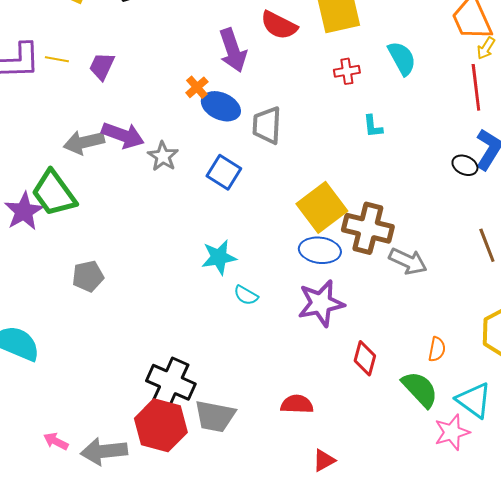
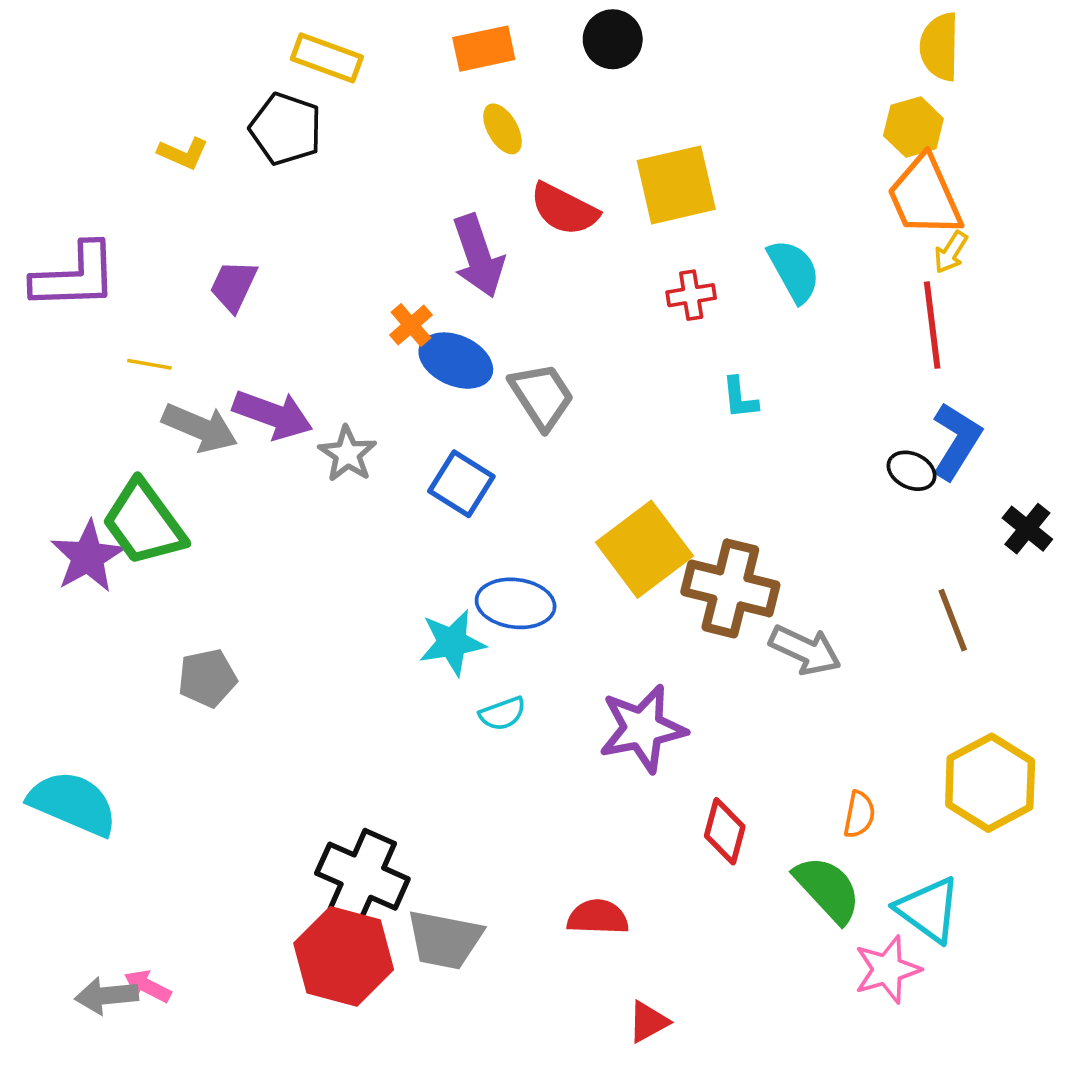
yellow line: (57, 59) -> (149, 364), moved
gray trapezoid: (267, 125) -> (542, 396), turned 144
gray arrow: (84, 142) -> (200, 428), turned -144
blue ellipse: (320, 250) -> (516, 603), moved
cyan semicircle: (246, 295) -> (502, 714), turned -50
gray arrow: (104, 451) -> (106, 996), moved, size x0.7

